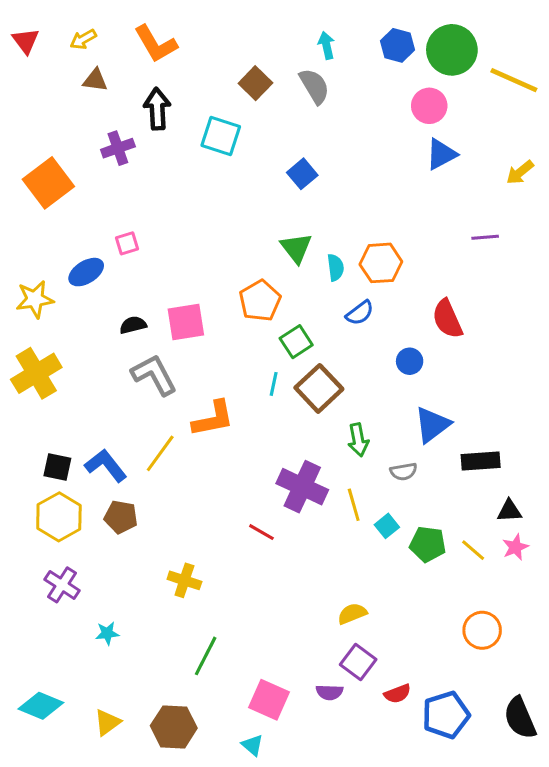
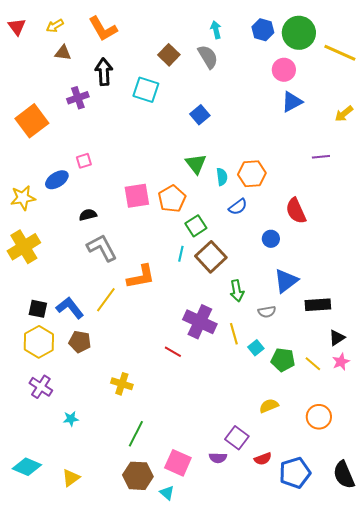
pink square: (186, 322) -> (137, 196), moved
black triangle: (509, 511) -> (337, 338), turned -30
yellow semicircle: (352, 614) -> (269, 406), moved
brown hexagon: (174, 727) -> (138, 476), moved

